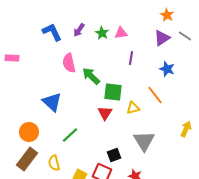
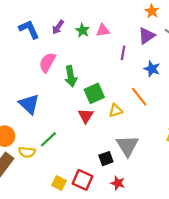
purple line: (131, 58) -> (123, 53), moved
pink semicircle: (69, 63) -> (47, 62), turned 42
green arrow: (91, 76) -> (71, 76), turned -144
green square: (113, 92) -> (94, 93), turned -30
black square: (114, 155) -> (106, 159), moved
yellow semicircle: (54, 163) -> (27, 152), moved, turned -70

